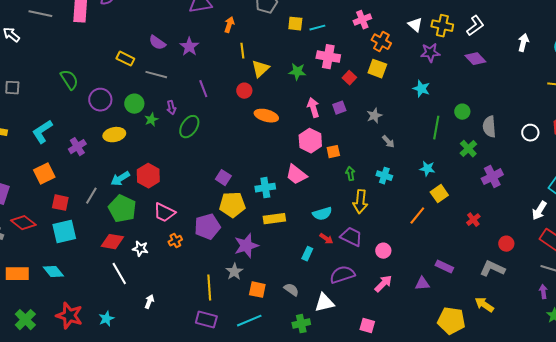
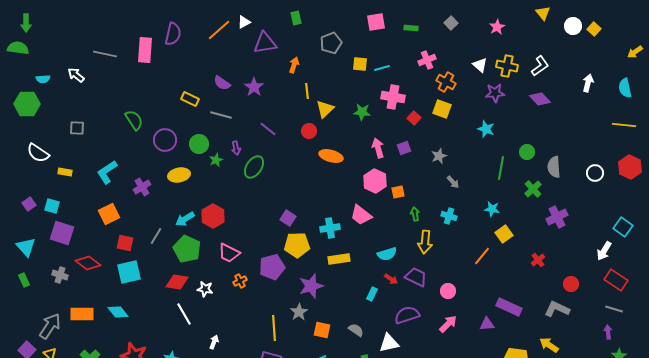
purple line: (203, 89) -> (268, 129), turned -30
purple rectangle: (444, 267) -> (509, 307), size x1.4

